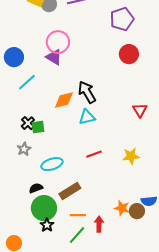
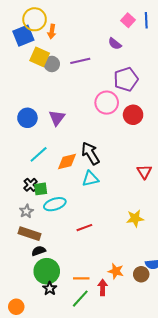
pink circle: (58, 42) -> (107, 103), moved
blue circle: (14, 57) -> (27, 118), moved
purple triangle: (54, 57) -> (57, 118), turned 36
cyan line: (27, 82) -> (39, 154), moved
red line: (94, 154) -> (84, 228), moved
cyan ellipse: (52, 164) -> (55, 204), moved
brown rectangle: (70, 191) -> (29, 234), moved, turned 50
orange star: (122, 208) -> (116, 271), moved

